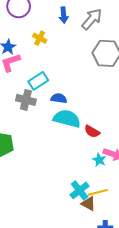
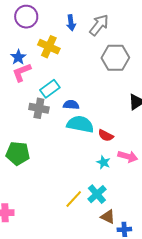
yellow cross: (40, 38) -> (49, 47), size x1.5
cyan star: (99, 160) -> (103, 162), moved
yellow line: (98, 192) -> (74, 199), moved, turned -30
brown triangle: (88, 204) -> (108, 217), moved

